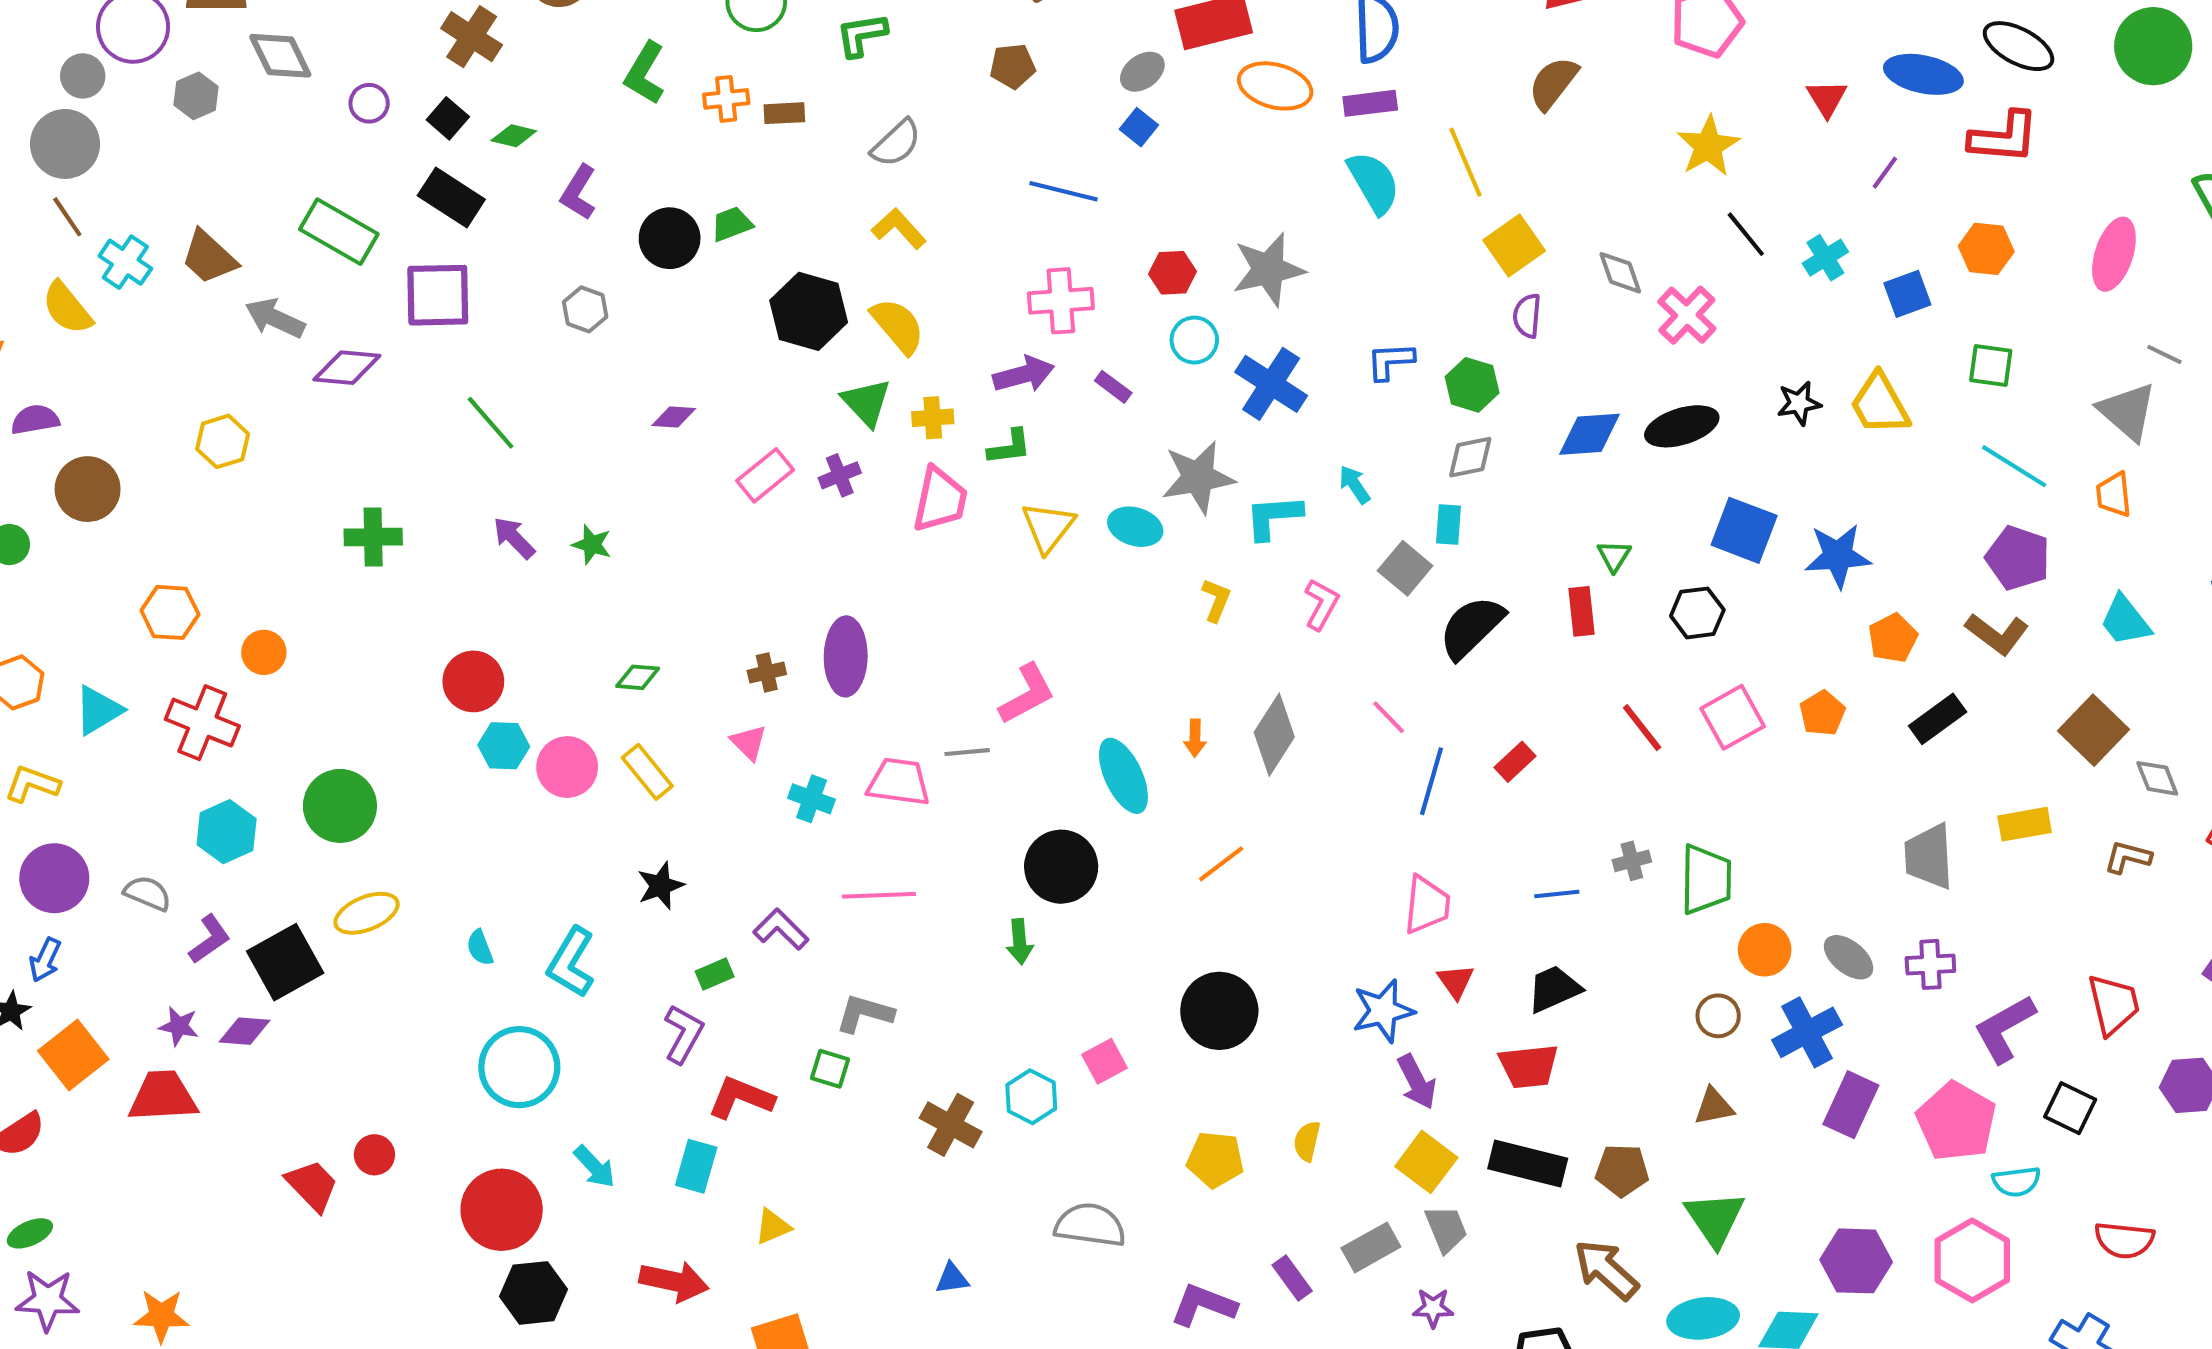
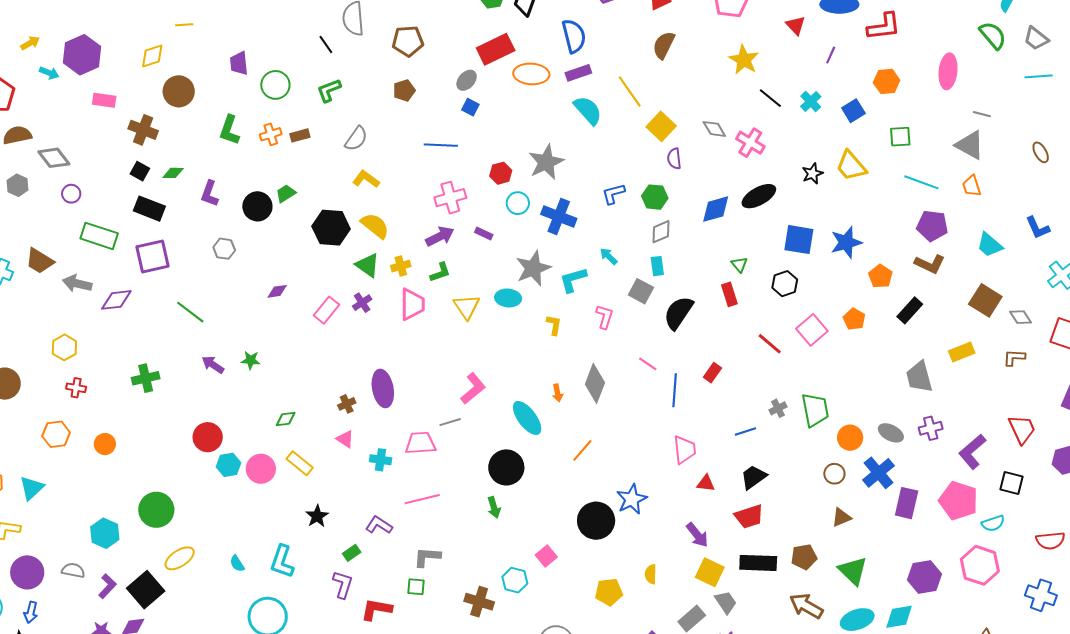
purple circle: (369, 103) -> (71, 194), moved
red cross: (202, 723) -> (76, 388), moved, size x0.6
red triangle: (1456, 981) -> (706, 483), turned -36
blue star: (1383, 1011) -> (632, 499), moved

